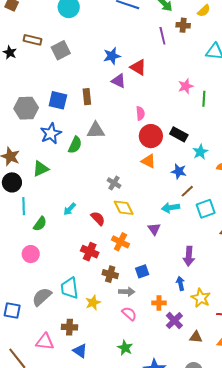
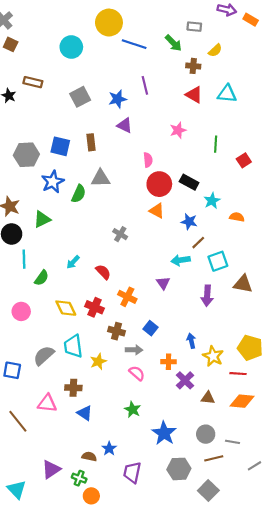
purple line: (162, 36) -> (145, 85), moved
gray square: (61, 50) -> (80, 97), moved
red triangle: (138, 67) -> (194, 95), moved
pink star: (186, 86) -> (178, 130), moved
yellow diamond: (124, 208) -> (66, 308), moved
pink circle: (31, 254) -> (21, 311), moved
purple arrow: (189, 256) -> (207, 296), moved
blue square: (142, 271) -> (151, 328), turned -32

